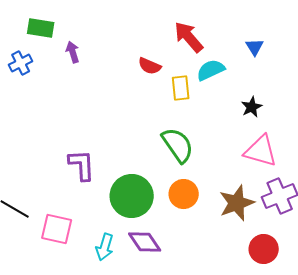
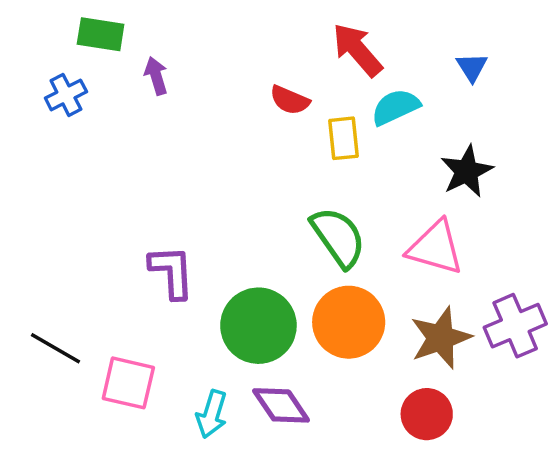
black star: (252, 107) -> (467, 171), size x1.4
pink triangle: (261, 151) -> (435, 248), moved
orange circle: (184, 194) -> (349, 322), size x1.4
red circle: (264, 249) -> (427, 414), moved

